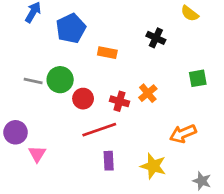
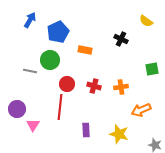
green circle: (60, 80) -> (50, 60), moved
orange cross: (148, 93) -> (121, 87), moved, turned 32
red line: (99, 130) -> (60, 107), moved, turned -65

